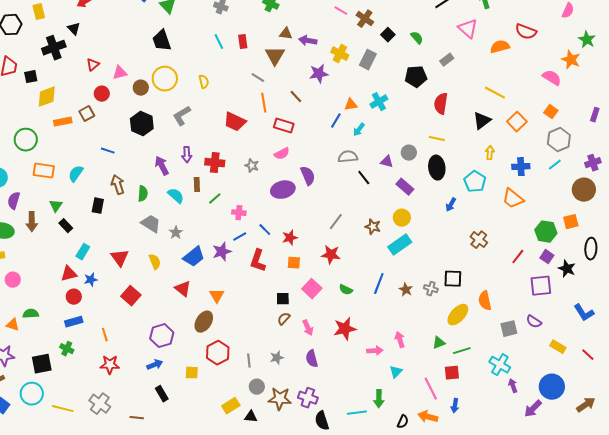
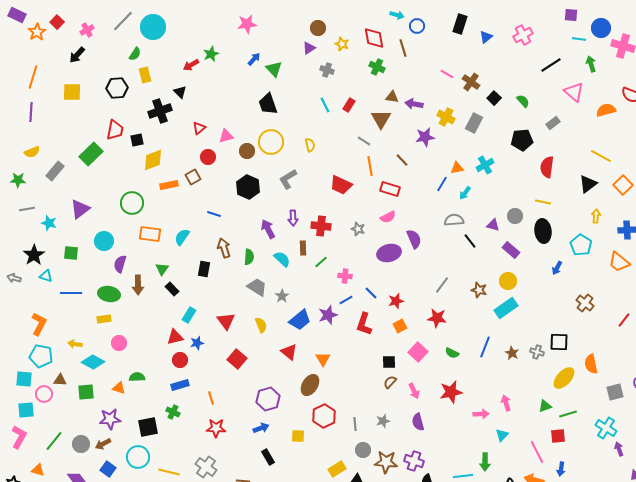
red rectangle: (243, 42) -> (349, 105), turned 40
orange square: (294, 263) -> (400, 326), turned -32

